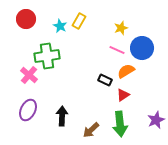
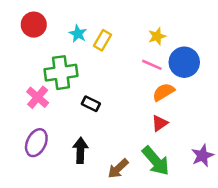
yellow rectangle: (79, 21) -> (103, 40), moved
black rectangle: (105, 80) -> (91, 104), moved
green arrow: (120, 124) -> (156, 161), turned -35

